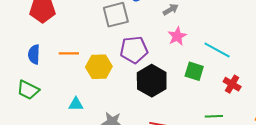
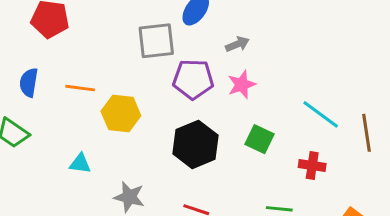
purple pentagon: (134, 50) -> (193, 79), moved
cyan line: (217, 50) -> (321, 114), moved
red cross: (232, 84) -> (312, 166), turned -30

